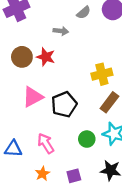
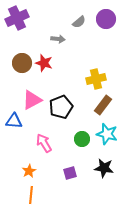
blue triangle: (13, 149) -> (14, 121), moved
orange star: (42, 174) -> (29, 171), moved

